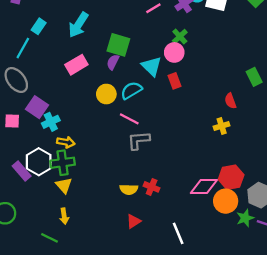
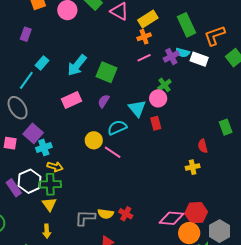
green square: (118, 45) -> (106, 72), moved
yellow circle: (106, 94) -> (94, 140), moved
gray L-shape: (139, 140) -> (85, 218), moved

